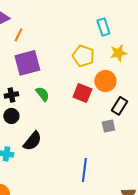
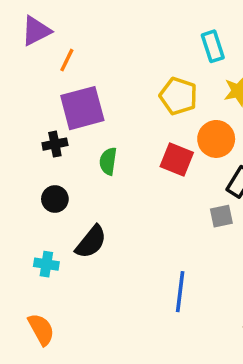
green semicircle: (42, 94) -> (108, 161), turned -133
black cross: (11, 95) -> (55, 144), moved

